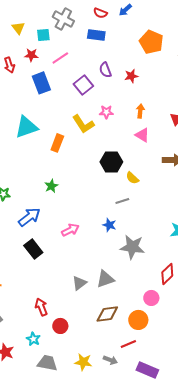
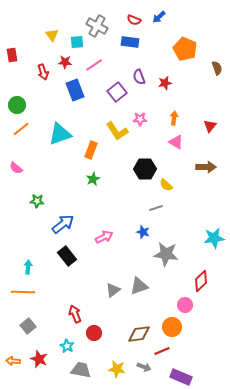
green star: (51, 186) -> (93, 179), moved
brown diamond: (107, 314) -> (139, 334), moved

